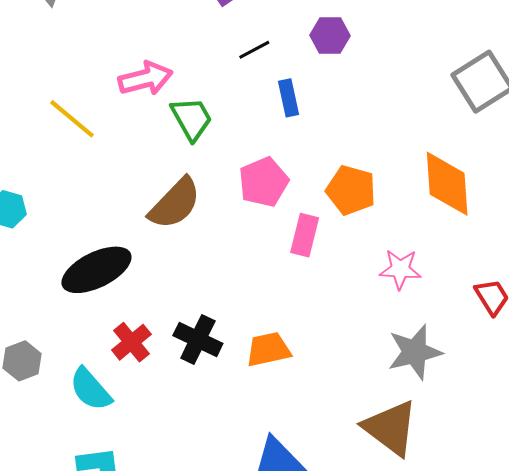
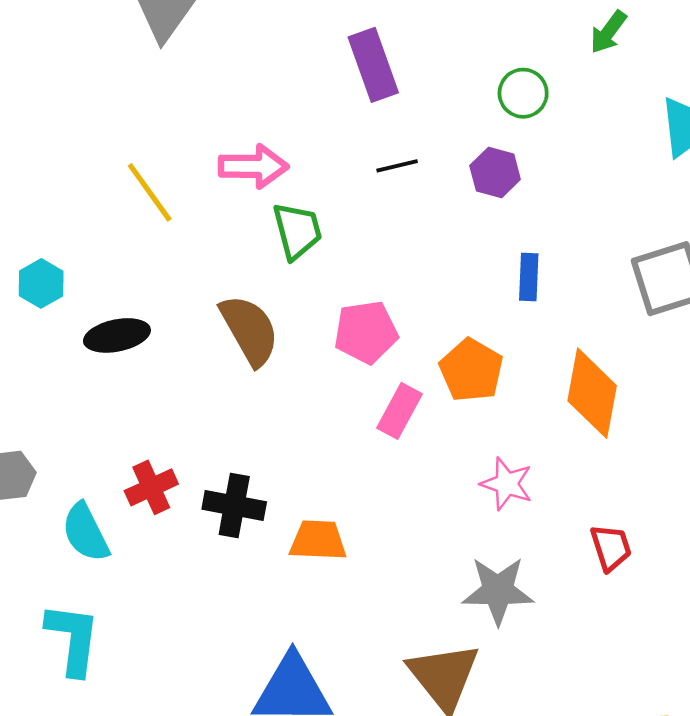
blue rectangle: (288, 98) -> (529, 277), moved
brown semicircle: (175, 203) -> (249, 330), turned -88
black ellipse: (96, 270) -> (117, 335), moved, size x0.7
black cross: (198, 340) -> (234, 505), turned -30

